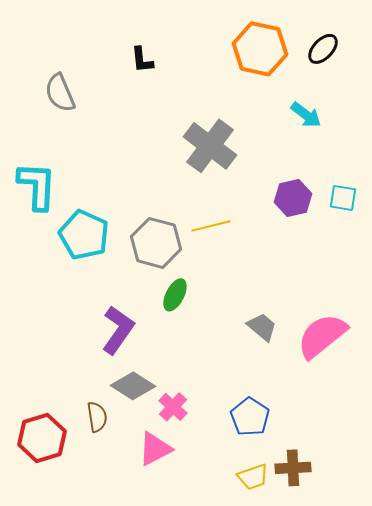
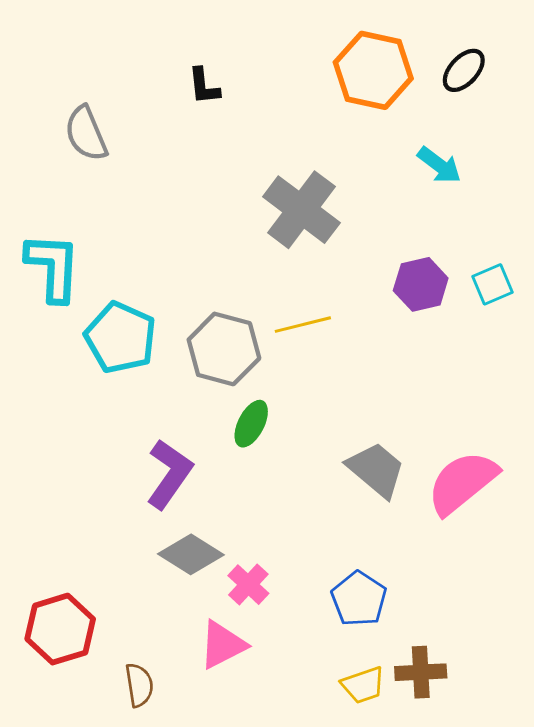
cyan square: (343, 198) -> (492, 284), turned -32
gray trapezoid: (262, 327) -> (376, 470), size x1.4
brown semicircle: (97, 417) -> (139, 685), moved

